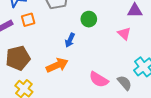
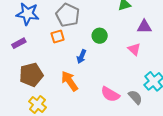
orange square: (28, 20) -> (58, 37), moved
orange arrow: (57, 65) -> (70, 81), turned -100

